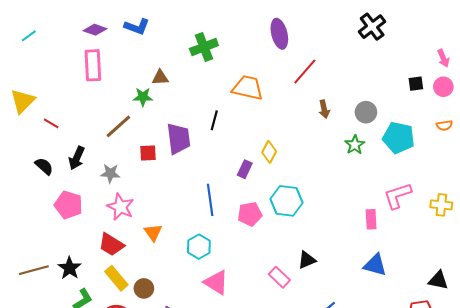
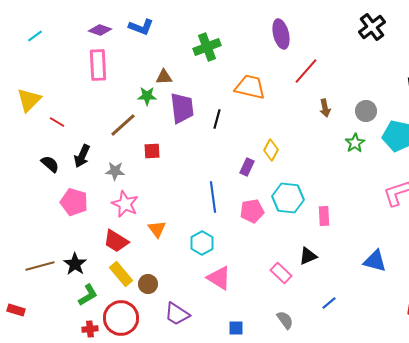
purple trapezoid: (179, 139) -> (182, 108), moved
pink rectangle: (371, 219) -> (324, 216), moved

